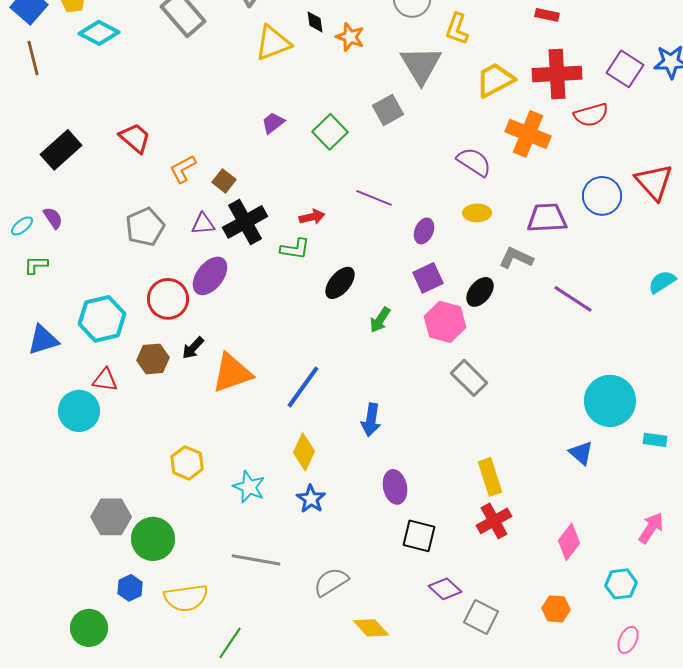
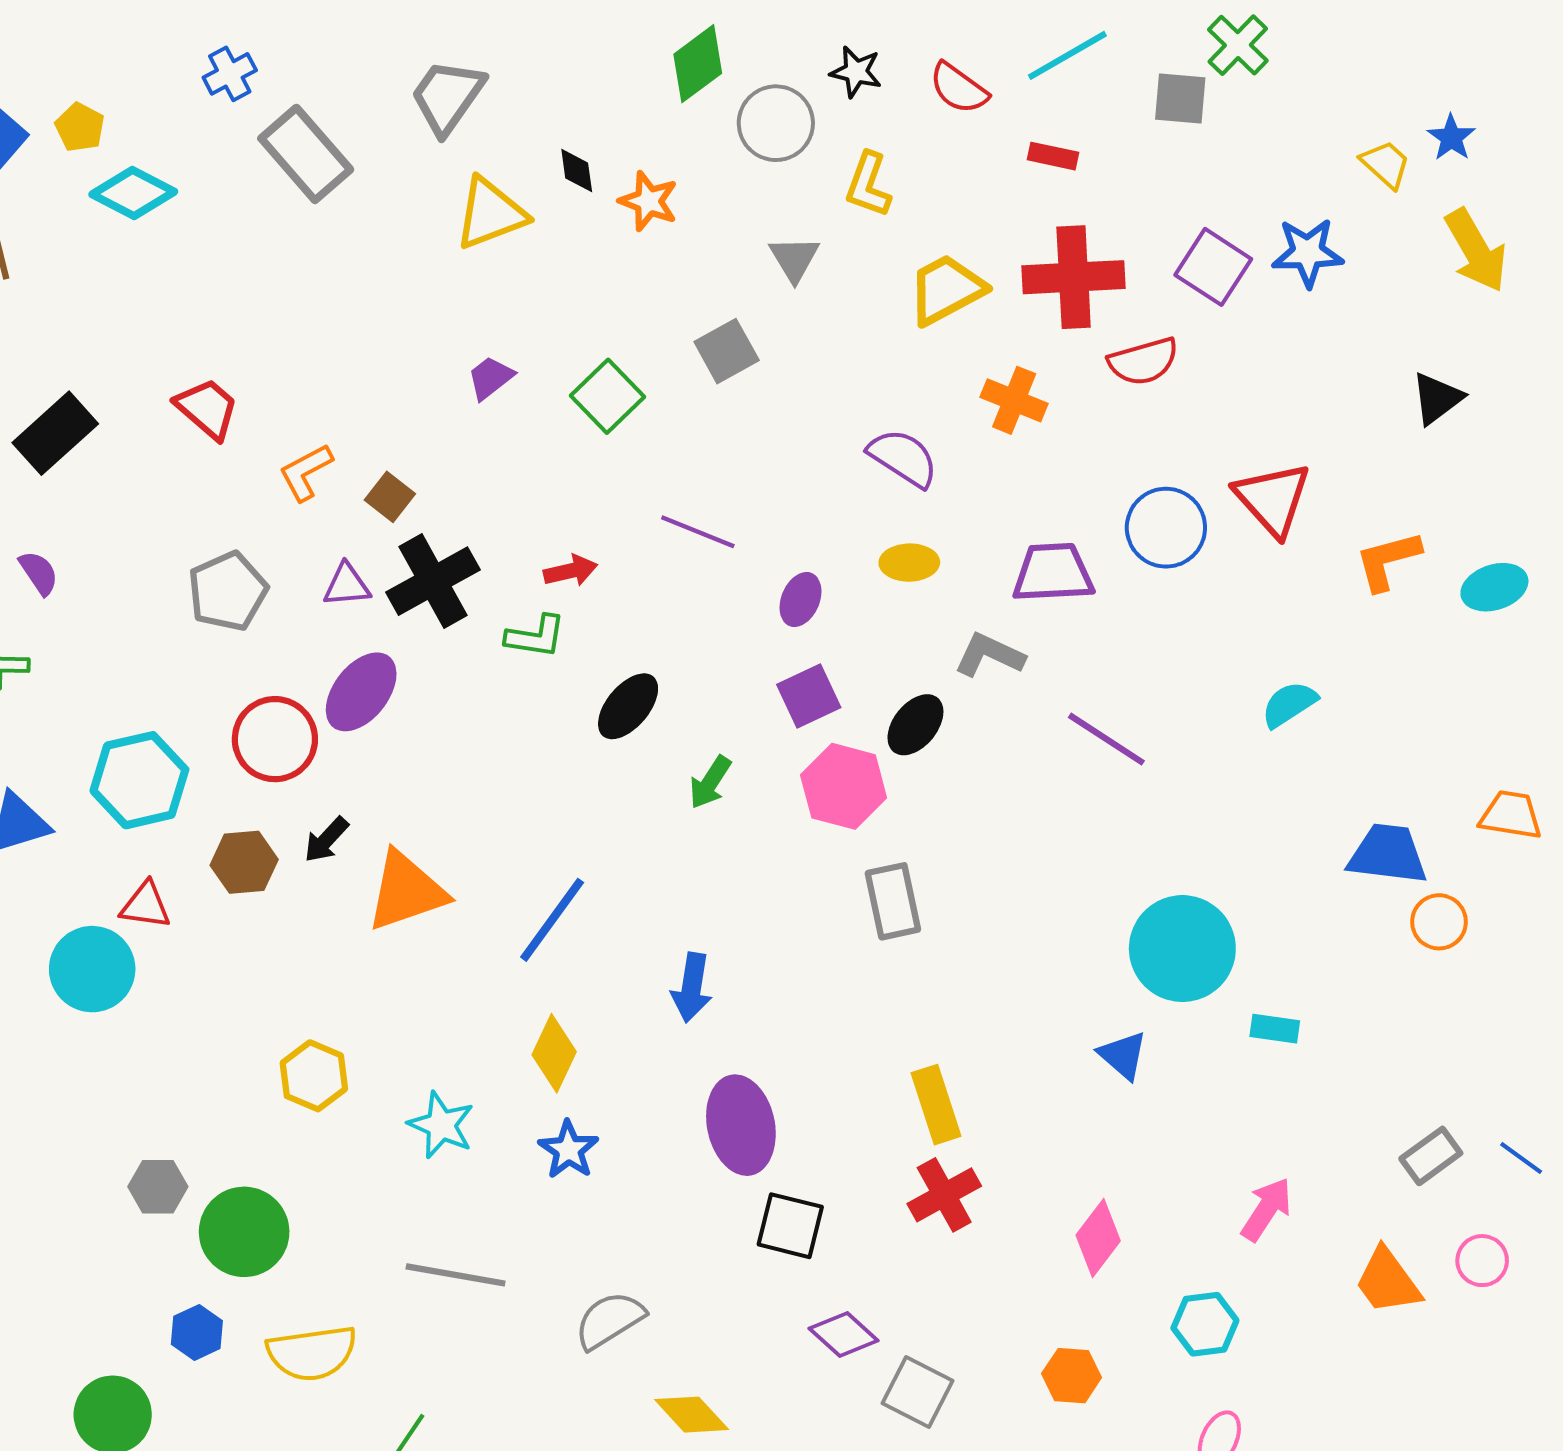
gray triangle: (421, 65) -> (794, 259), size x0.6
orange cross: (528, 134) -> (1014, 400), size x0.7
gray rectangle: (469, 378) -> (893, 901), turned 33
purple ellipse: (395, 487) -> (741, 1125), size x1.4
gray hexagon: (111, 517) -> (158, 1187), size x0.7

